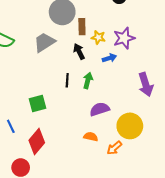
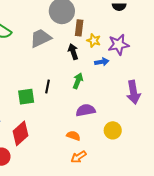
black line: (67, 80) -> (48, 87), moved
yellow circle: (130, 126) -> (113, 130), size x0.7
orange arrow: (114, 148) -> (79, 157), moved

